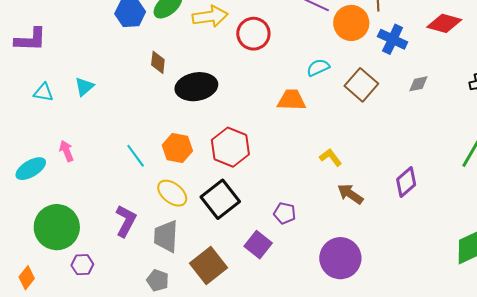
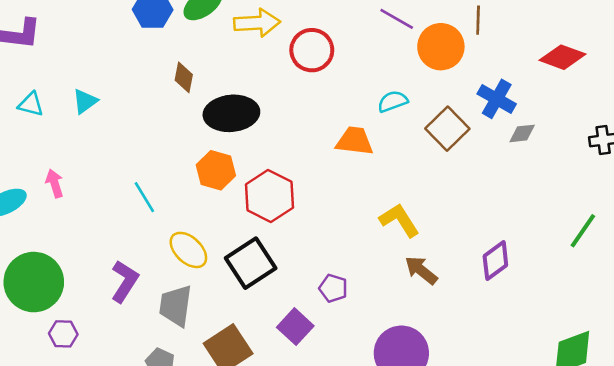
blue cross: (393, 39) -> (497, 99), moved
orange hexagon: (177, 148) -> (216, 170), moved
yellow L-shape: (331, 157) -> (399, 220), size x1.4

